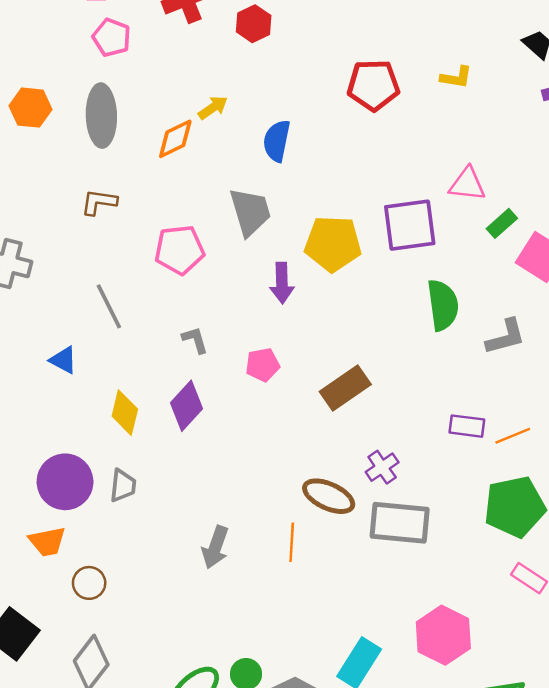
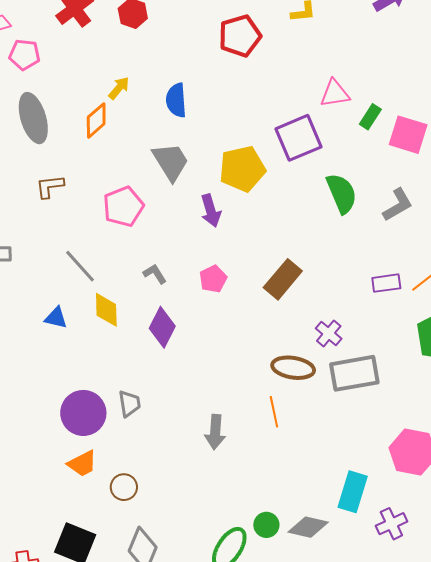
yellow diamond: (125, 413) -> (106, 310), moved

